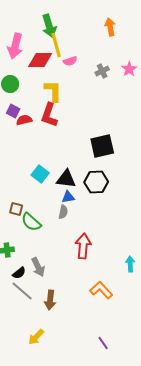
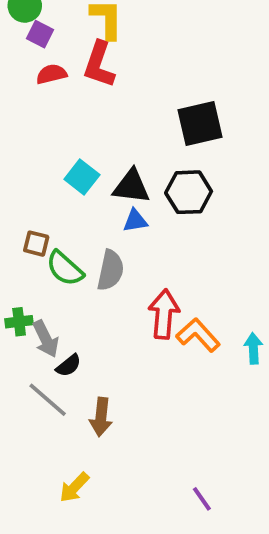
purple square: (13, 111) -> (40, 34), moved
gray semicircle: (63, 212) -> (110, 270), moved, size x1.5
gray arrow: (38, 267) -> (46, 339), moved
black semicircle: (19, 273) -> (69, 366), moved
orange L-shape: (101, 290) -> (198, 335), moved

